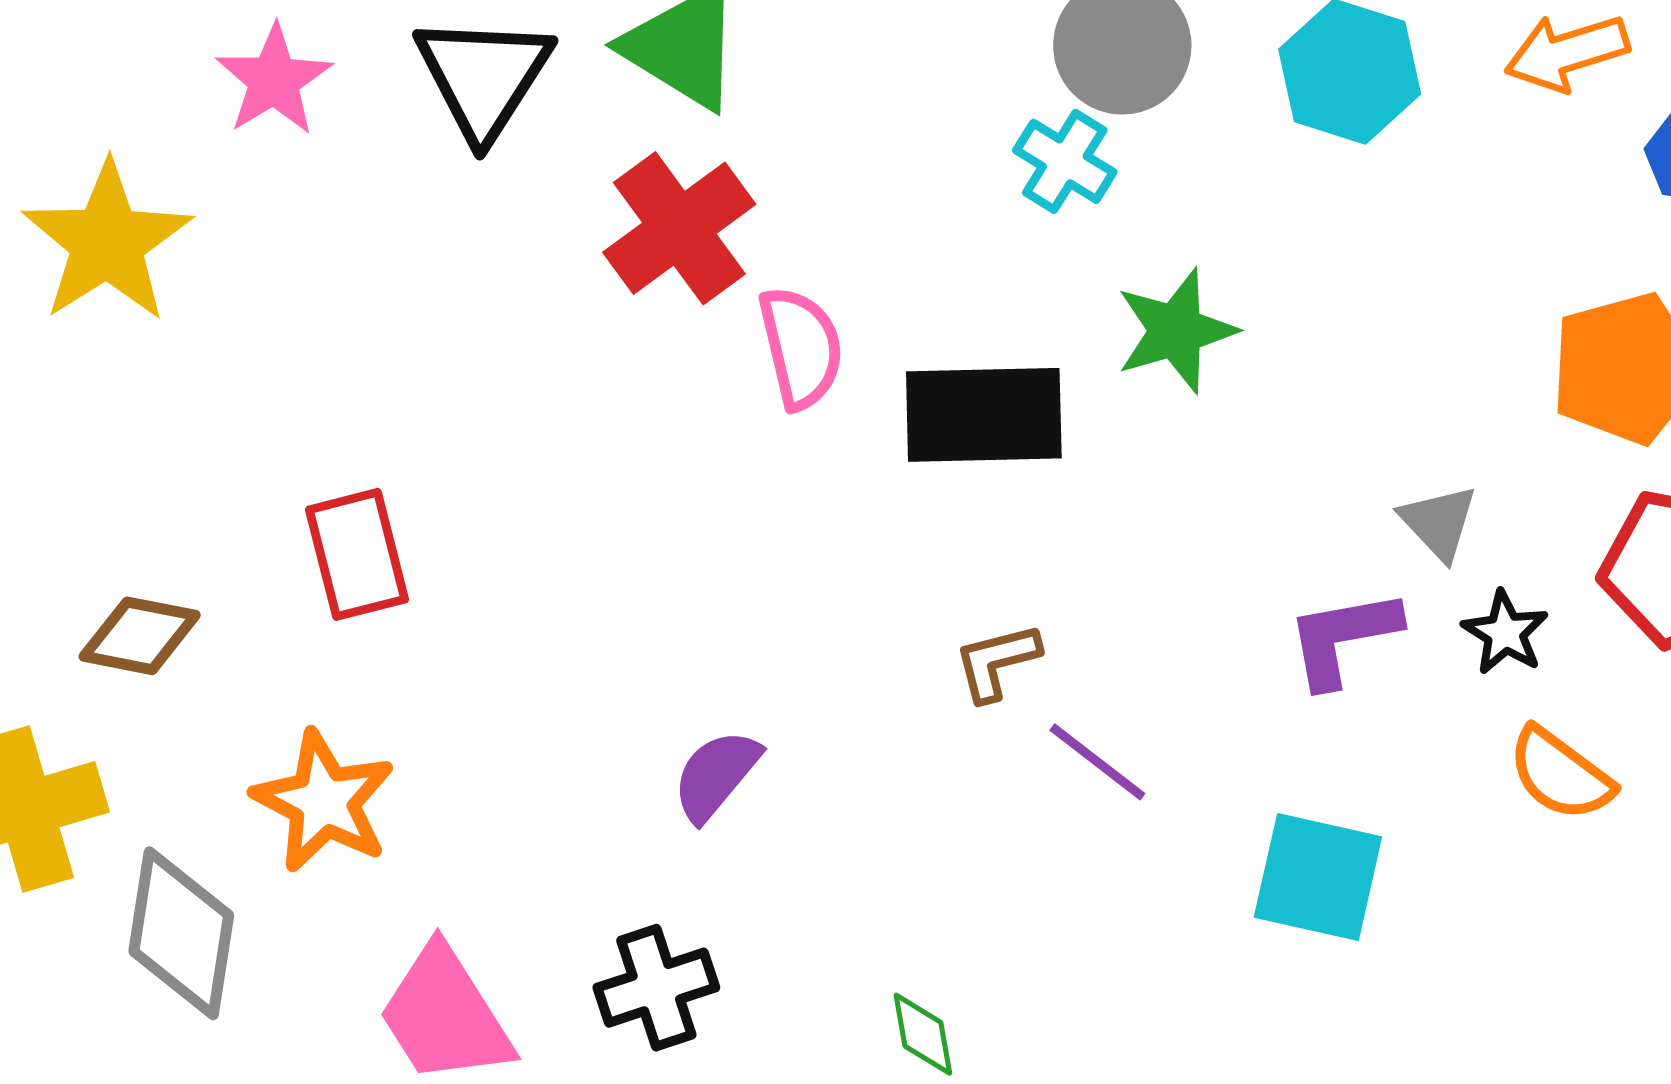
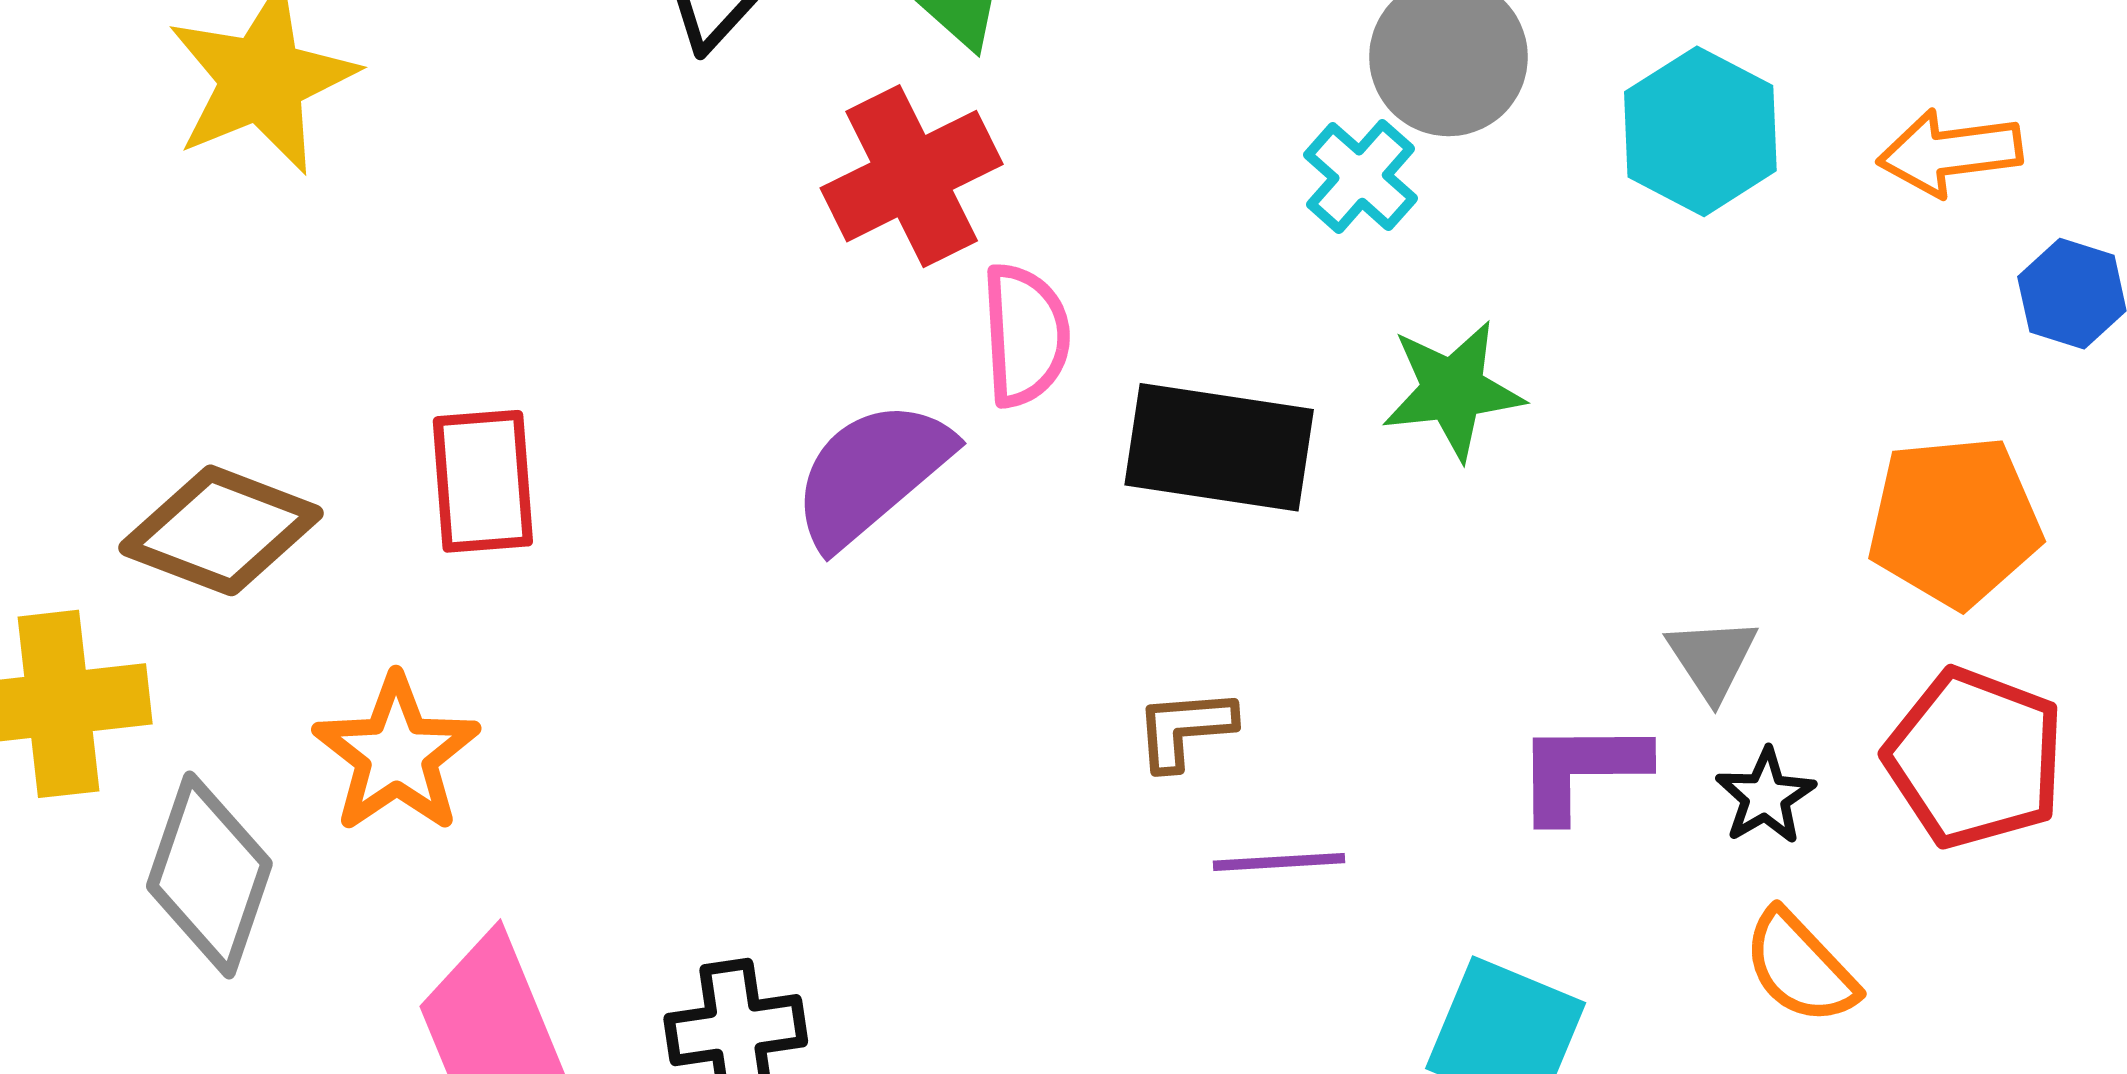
brown diamond: (140, 636) -> (221, 530), size x1.4
purple line: (1097, 762) -> (1279, 862), turned -51
purple semicircle: (716, 775) -> (872, 473), moved, size x1.5

